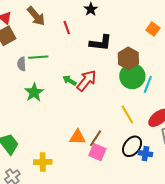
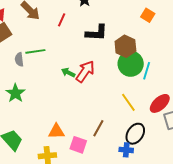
red line: (67, 28) -> (62, 20), turned 48
green star: (34, 92) -> (15, 93), moved
orange triangle: (77, 137) -> (56, 131), moved
pink square: (97, 152) -> (78, 145), moved
blue cross: (145, 154) -> (126, 150), moved

